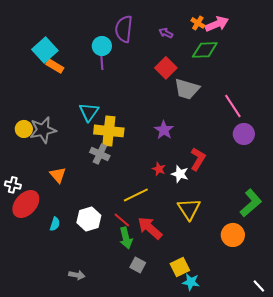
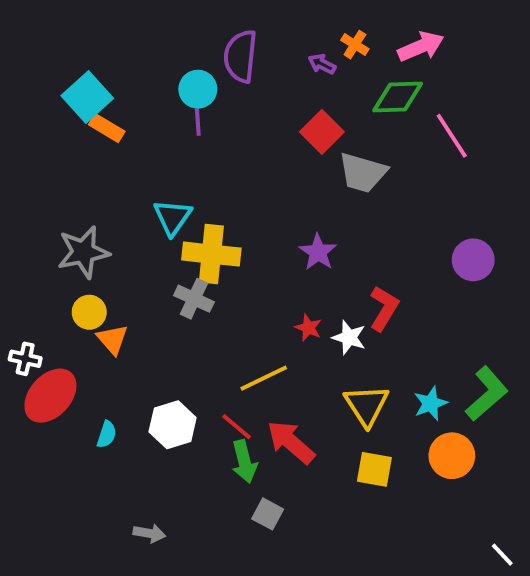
orange cross: (198, 23) -> (355, 45), moved
pink line: (233, 106) -> (452, 136), moved
yellow circle: (24, 129) -> (89, 312), moved
yellow square: (180, 267) -> (374, 469), moved, turned 36
cyan star: (191, 282) -> (431, 403), moved, turned -30

